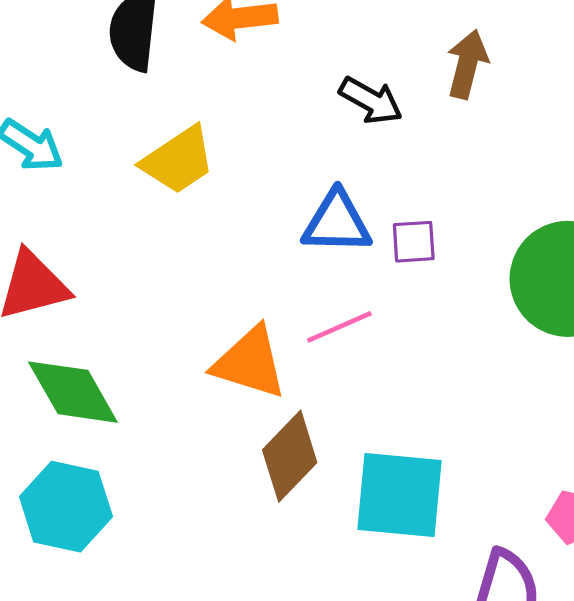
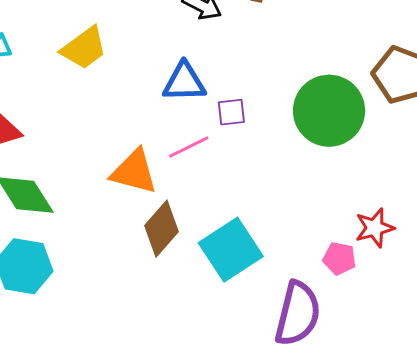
purple square: (414, 242) -> (231, 112), moved
cyan square: (399, 495) -> (231, 250), turned -36

